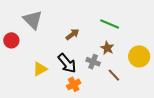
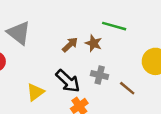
brown star: (107, 48) -> (94, 43), moved

